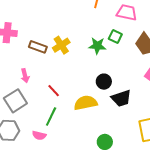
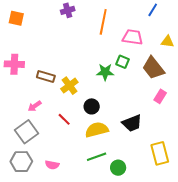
yellow cross: (61, 45) -> (69, 86), moved
pink arrow: (25, 76) -> (35, 106), turned 72
black circle: (104, 82) -> (92, 106), moved
green line: (51, 116) -> (97, 157), moved, turned 48

